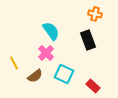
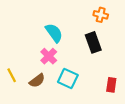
yellow line: (14, 63) -> (12, 75), moved
red rectangle: (93, 86) -> (111, 85), moved, turned 56

